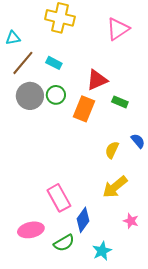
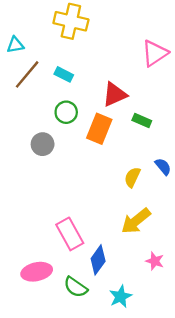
pink triangle: (118, 29) -> (155, 53), moved
gray circle: (30, 96) -> (43, 144), moved, size x0.7
green semicircle: (64, 243) -> (76, 287), turned 65

